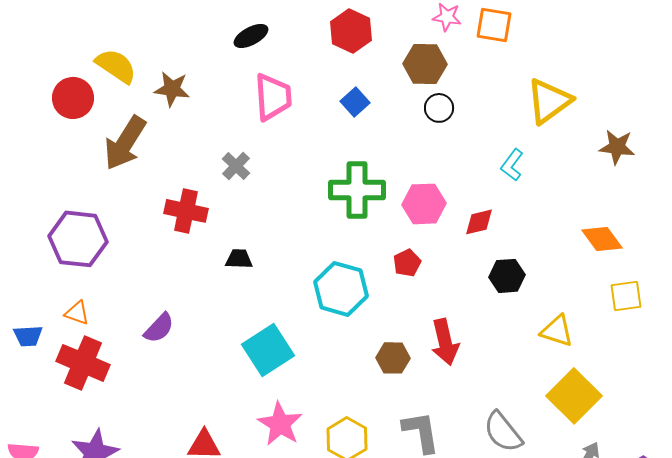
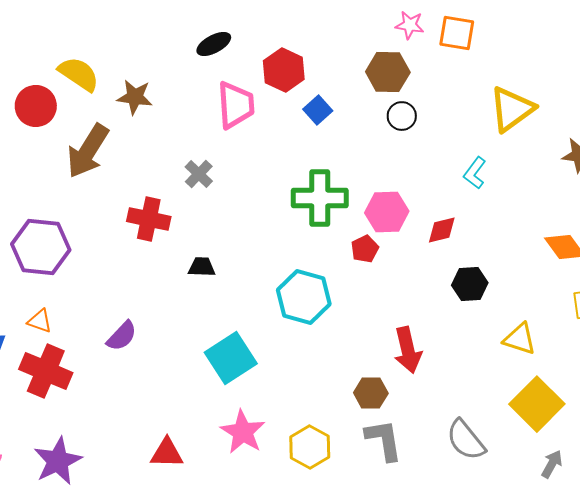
red hexagon: (351, 31) -> (284, 70), moved
red pentagon: (407, 263) -> (365, 249), moved
brown hexagon: (393, 358) -> (371, 393), moved

